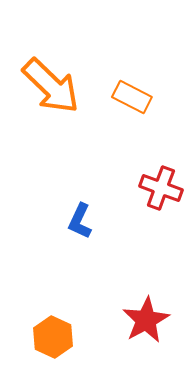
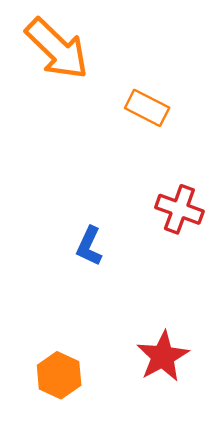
orange arrow: (51, 86) -> (57, 49), moved

